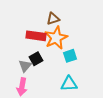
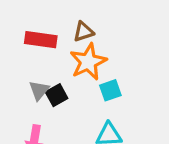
red rectangle: (36, 36) -> (41, 40), moved
gray triangle: (25, 66) -> (39, 90), moved

